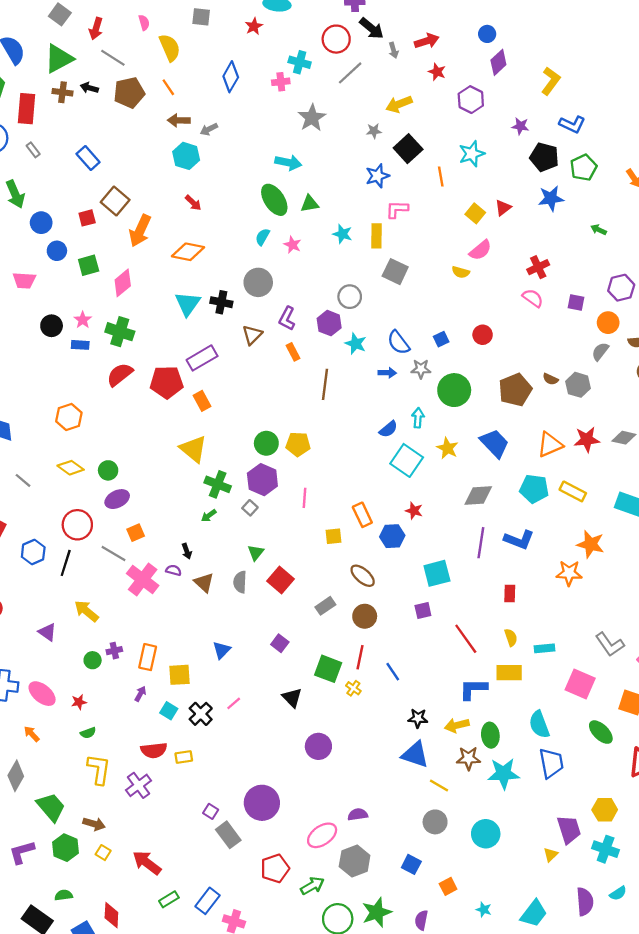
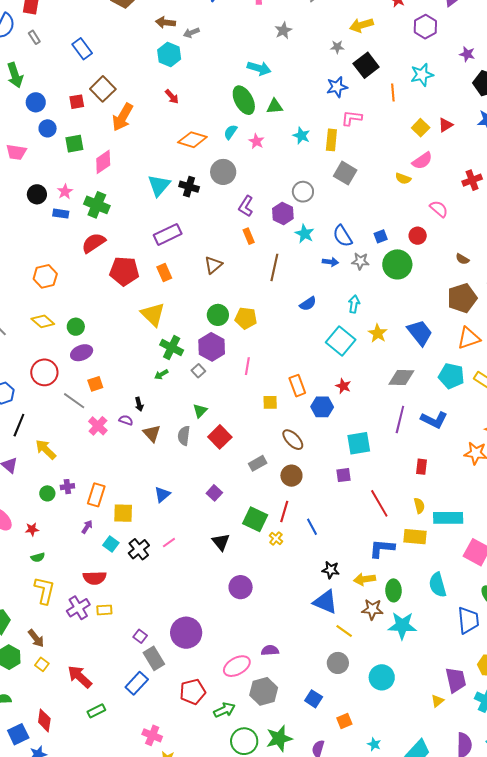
gray star: (312, 118) -> (283, 30), size x0.7
orange diamond: (188, 252) -> (192, 140), moved
pink semicircle: (533, 298) -> (439, 209), moved
brown triangle: (252, 335) -> (213, 265), moved
brown semicircle: (550, 379) -> (462, 259), moved
red pentagon: (167, 382) -> (124, 271), moved
green circle: (454, 390) -> (397, 264), moved
brown pentagon: (515, 390) -> (462, 298), moved
blue semicircle: (388, 429) -> (308, 304), moved
black line: (66, 563) -> (19, 425), moved
pink cross: (143, 579) -> (98, 426), size x0.7
cyan rectangle: (545, 648) -> (448, 518), size x1.6
yellow rectangle: (184, 757) -> (104, 610), moved
blue trapezoid: (551, 763) -> (468, 620), moved
brown arrow: (94, 824) -> (36, 638), turned 30
blue rectangle: (207, 901) -> (137, 683), moved

